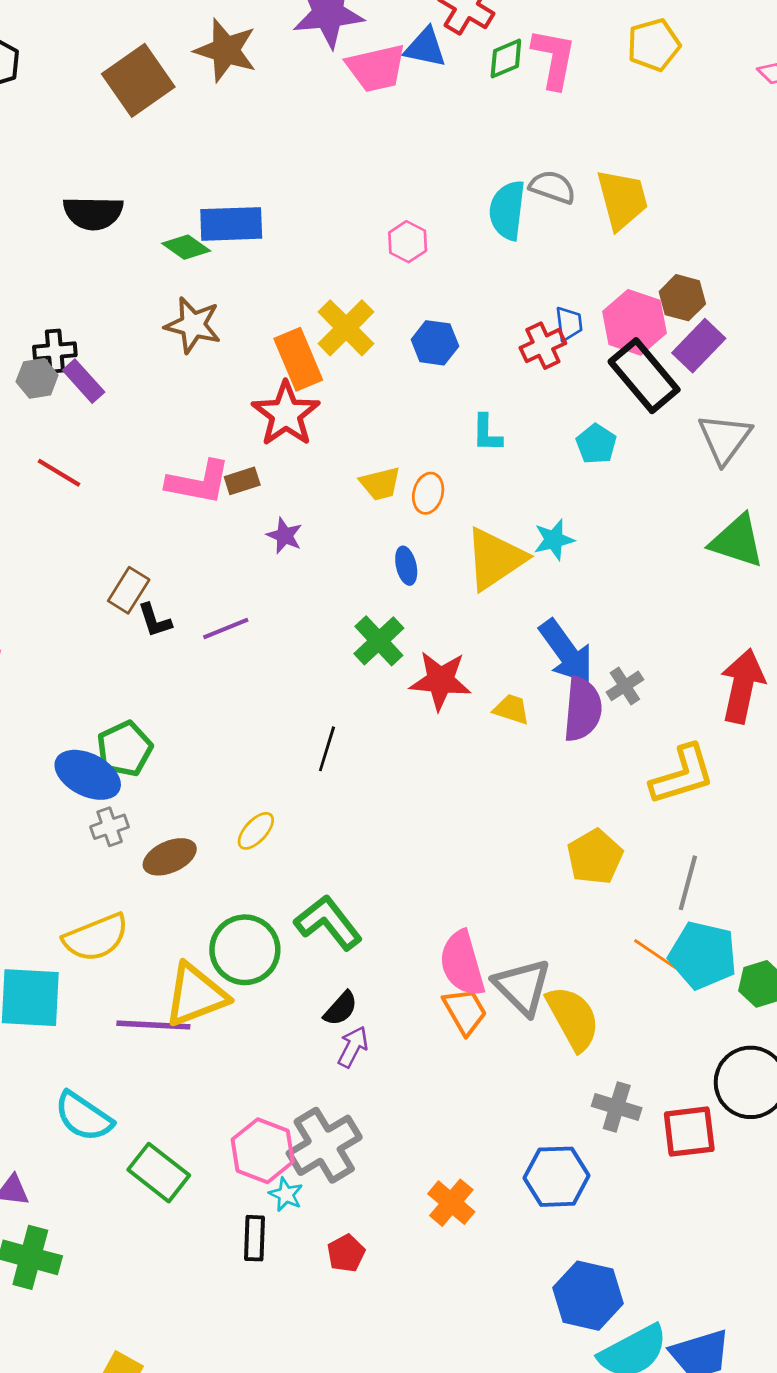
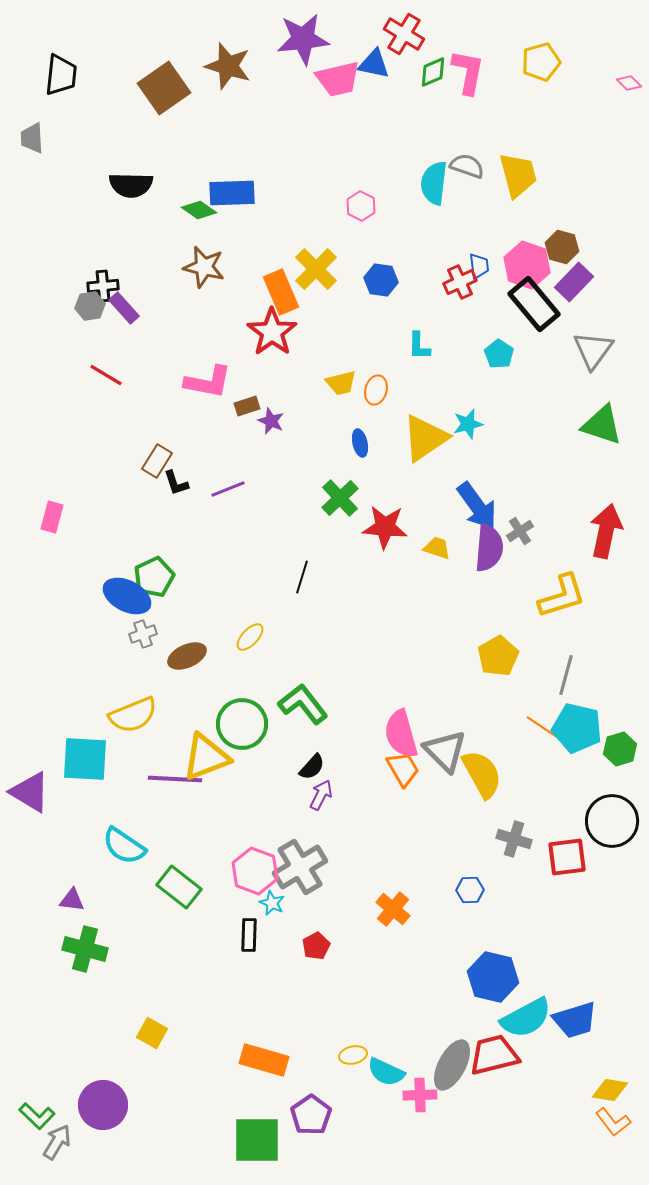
brown rectangle: (242, 481) -> (247, 406), moved
blue hexagon: (557, 1177) -> (470, 890), size x0.6

